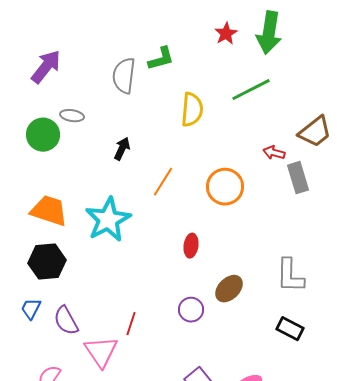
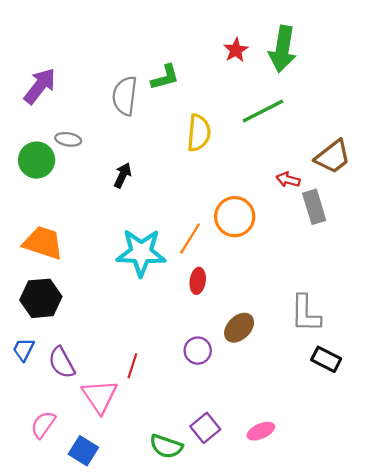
orange line: (163, 182) -> (190, 238), moved
cyan star: (108, 220) -> (141, 253), moved, turned 30
black rectangle: (290, 329) -> (326, 359), moved

